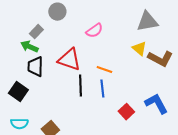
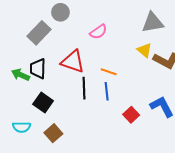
gray rectangle: (36, 32) -> (39, 33), size x1.6
green arrow: (29, 47) -> (20, 75), moved
black square: (18, 92) -> (43, 102), moved

